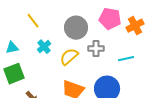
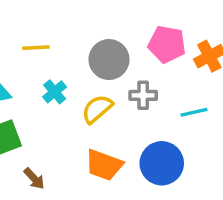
yellow line: (33, 21) -> (36, 48), turned -56

